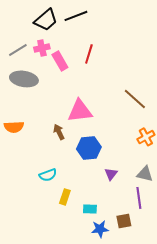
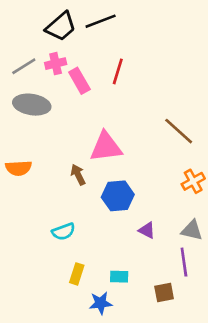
purple triangle: (111, 174) -> (147, 230), turned -40
yellow rectangle: (65, 197) -> (77, 274), moved
blue star: (100, 229) -> (101, 303), moved

